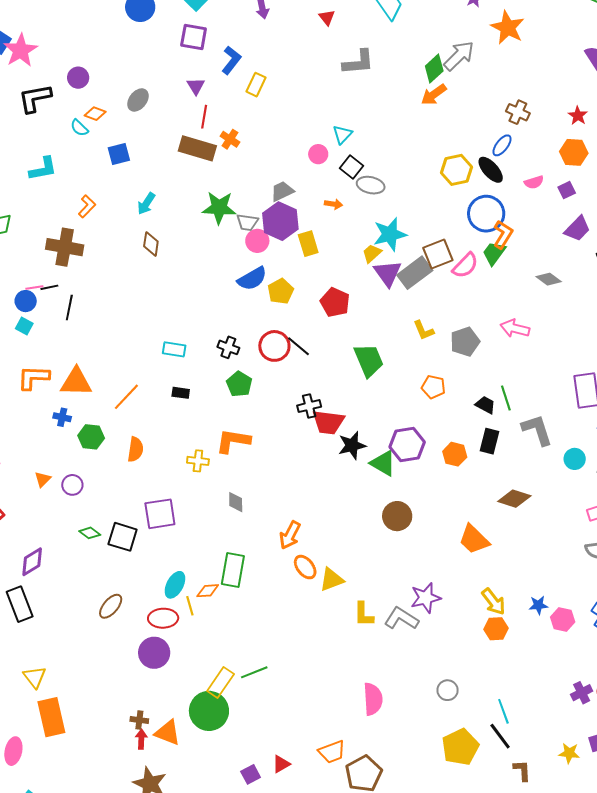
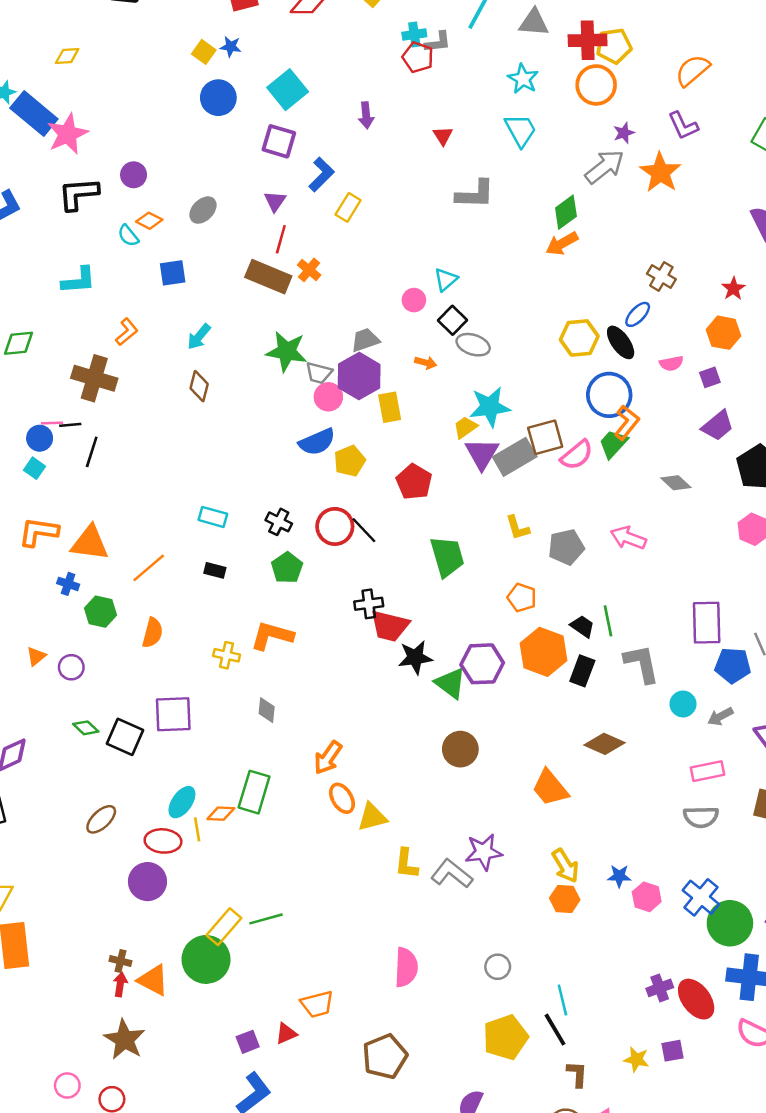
gray arrow: (459, 56) -> (605, 167), moved
orange hexagon: (455, 454) -> (543, 652), moved, size x1.6
orange trapezoid: (332, 752) -> (317, 1004), moved

